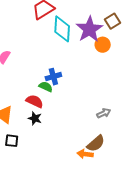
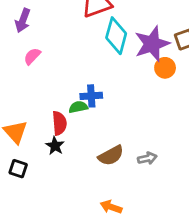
green semicircle: (46, 87) -> (78, 107), turned -48
red semicircle: (35, 101) -> (59, 123), turned 48
brown semicircle: (96, 143) -> (111, 156), moved

